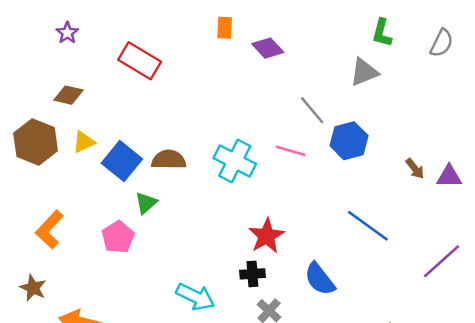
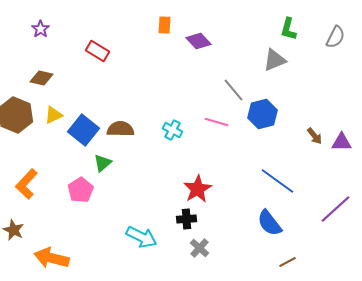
red rectangle: (140, 61) -> (98, 51), size x0.7
cyan cross: (235, 161) -> (172, 130), size x0.6
blue semicircle: (320, 279) -> (270, 223), moved

